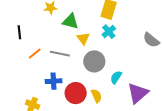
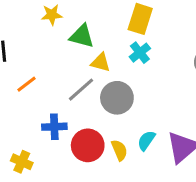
yellow triangle: (83, 38) -> (101, 62), turned -40
gray line: (60, 54) -> (81, 90), moved, turned -54
cyan semicircle: (116, 77) -> (146, 141), moved

